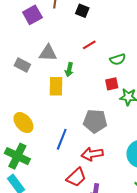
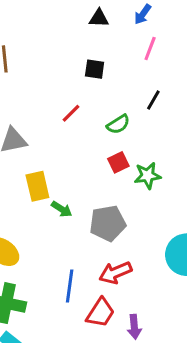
black square: (82, 11) -> (95, 69), moved
green arrow: (69, 70) -> (62, 209), moved, turned -56
blue line: (62, 139) -> (70, 286), moved

